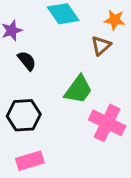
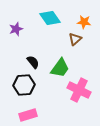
black semicircle: (27, 61) -> (33, 62), moved

